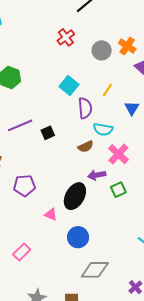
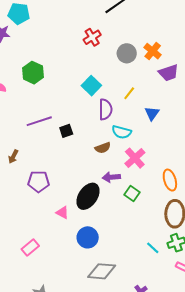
green square: (118, 190) -> (132, 193), turned -35

